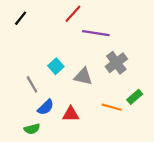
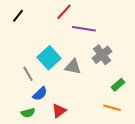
cyan square: (56, 66) -> (49, 58), size x1.6
orange line: (112, 107) -> (112, 108), moved
red triangle: (71, 114) -> (59, 111), moved, turned -35

